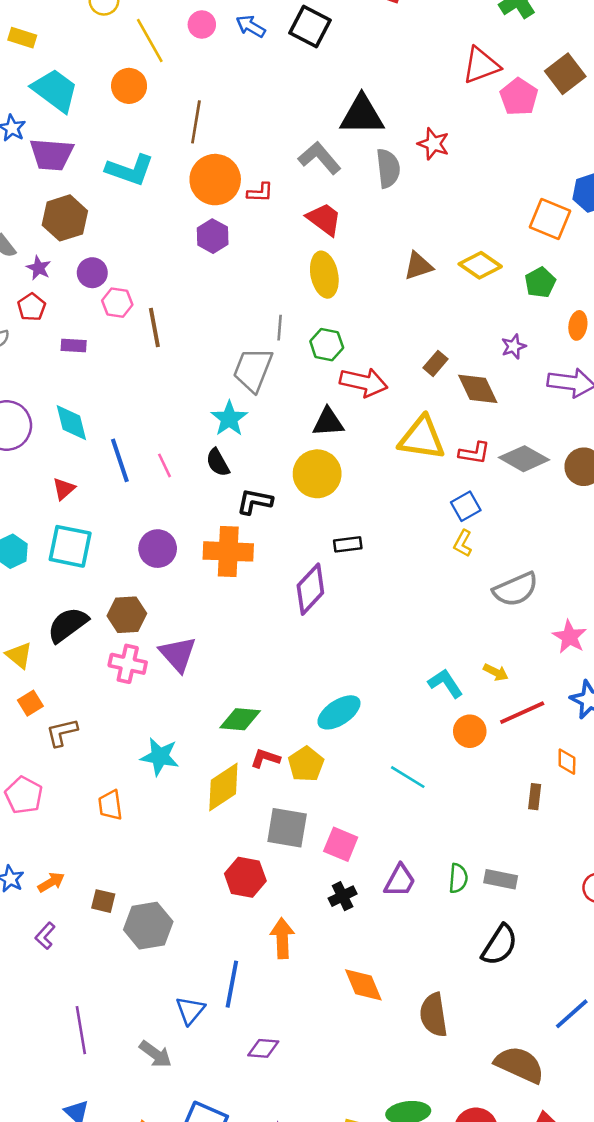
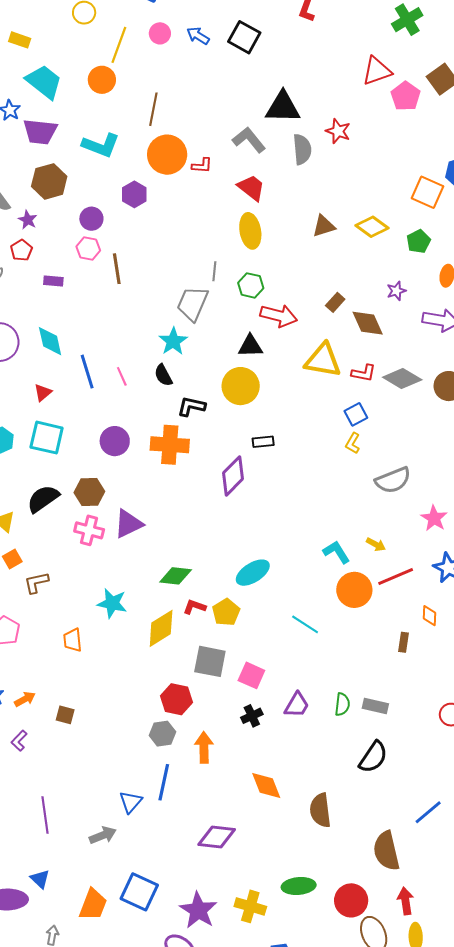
yellow line: (150, 41) -> (119, 45), turned 48
purple hexagon: (213, 236) -> (134, 194), moved
purple circle: (92, 273) -> (91, 219), moved
purple triangle: (178, 654) -> (128, 524), turned 44
orange circle: (470, 731) -> (354, 590), size x1.4
gray hexagon: (148, 926) -> (162, 734), moved, size x0.7
purple diamond: (263, 1048) -> (217, 837), moved, size x1.5
gray arrow: (156, 1054) -> (103, 835), turned -60
brown semicircle: (519, 1065) -> (386, 851), turned -129

